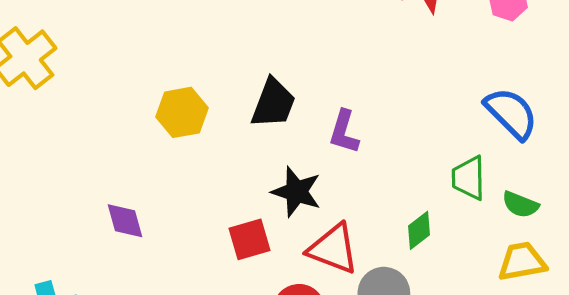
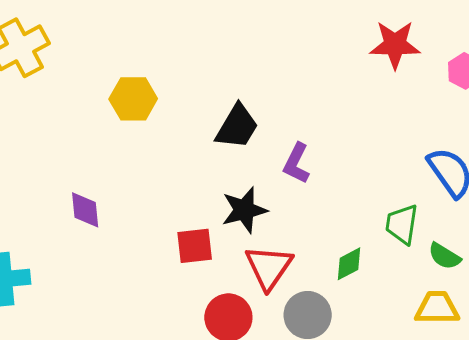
yellow hexagon: (182, 112) -> (133, 99), moved
black star: (296, 192) -> (244, 210), turned 30
red triangle: (333, 249) -> (269, 267), turned 34

